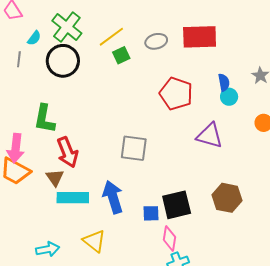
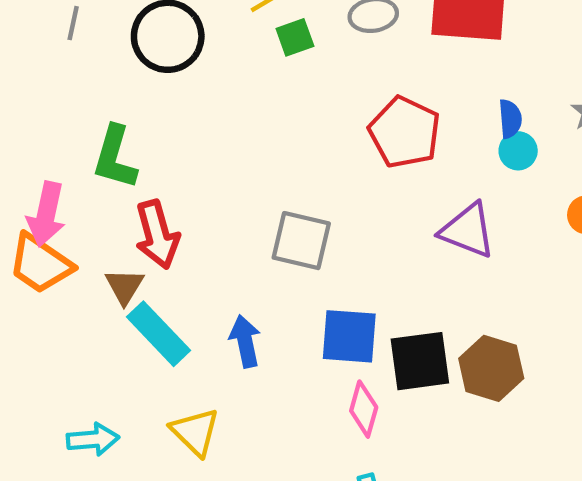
blue arrow: (113, 197) -> (245, 341), size x0.7
cyan rectangle: (73, 198) -> (159, 334), turned 40
black square: (177, 205) -> (420, 361), moved
blue square: (151, 213) -> (349, 336), moved, size x1.6
pink diamond: (170, 238) -> (364, 409), moved

